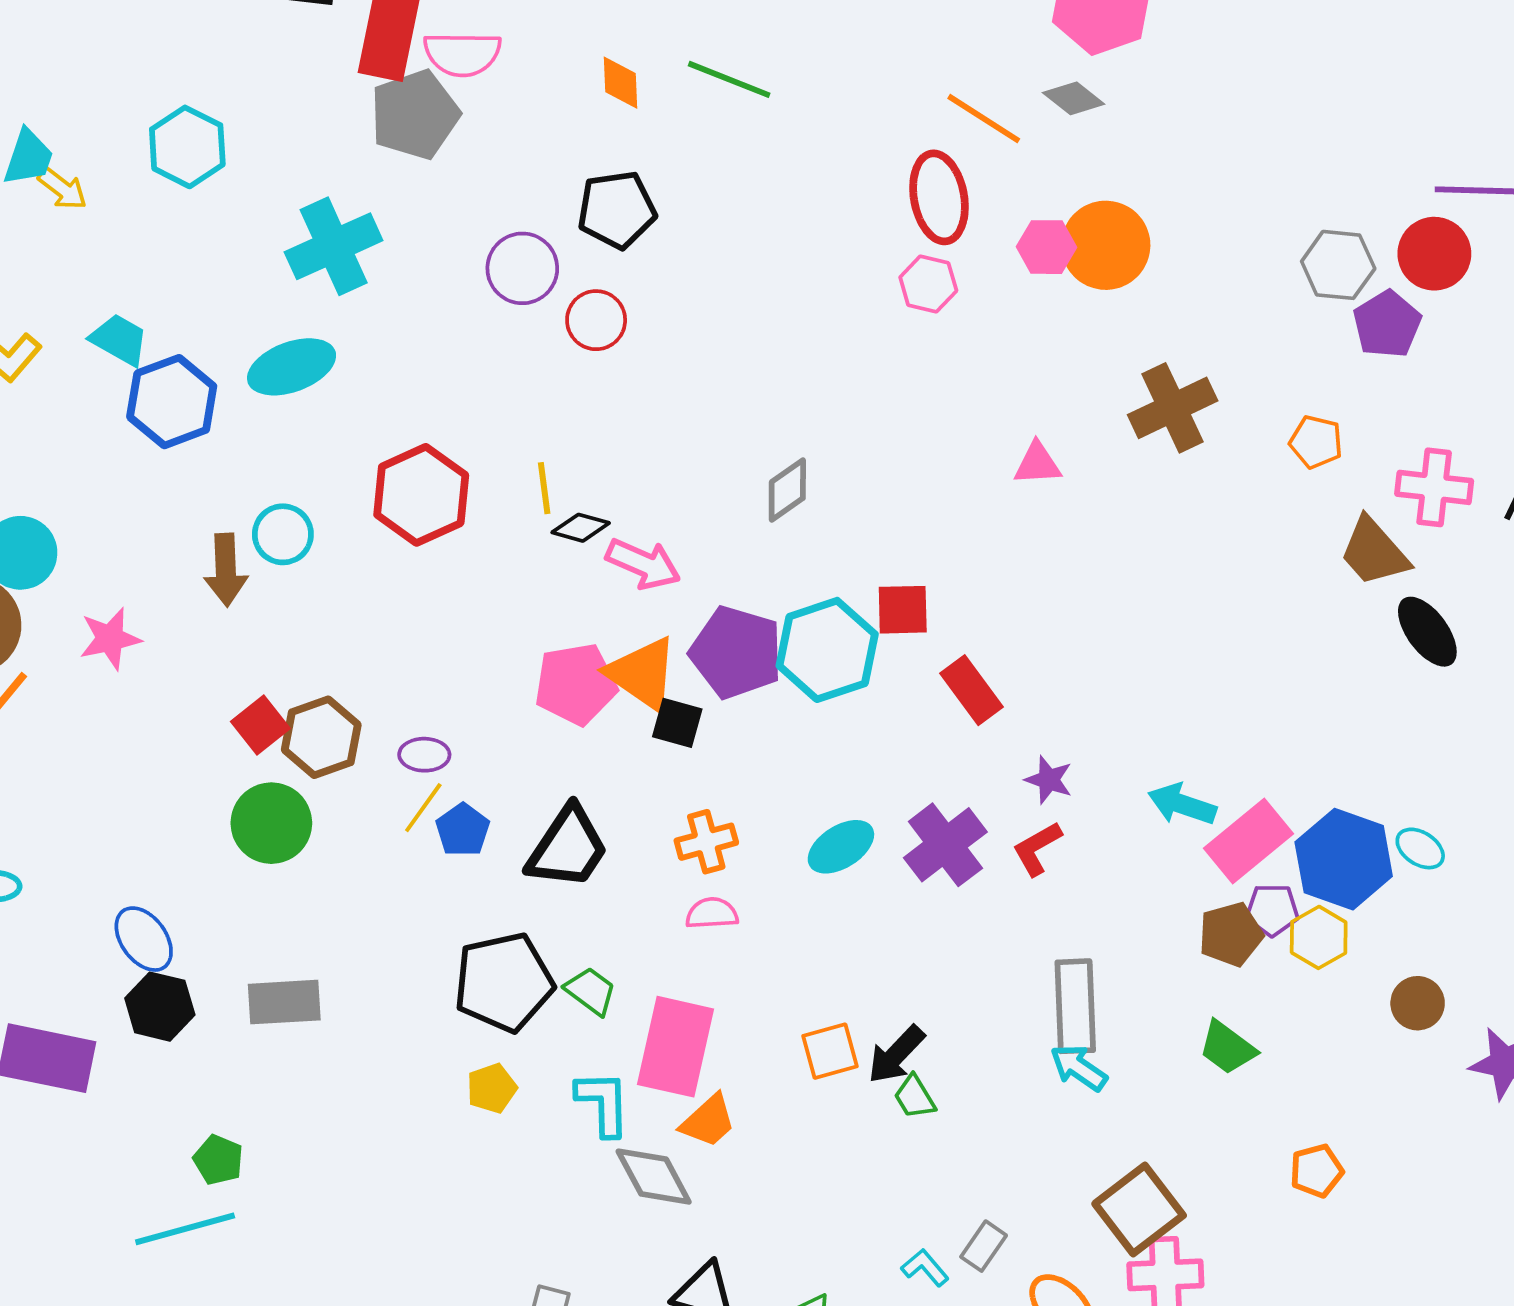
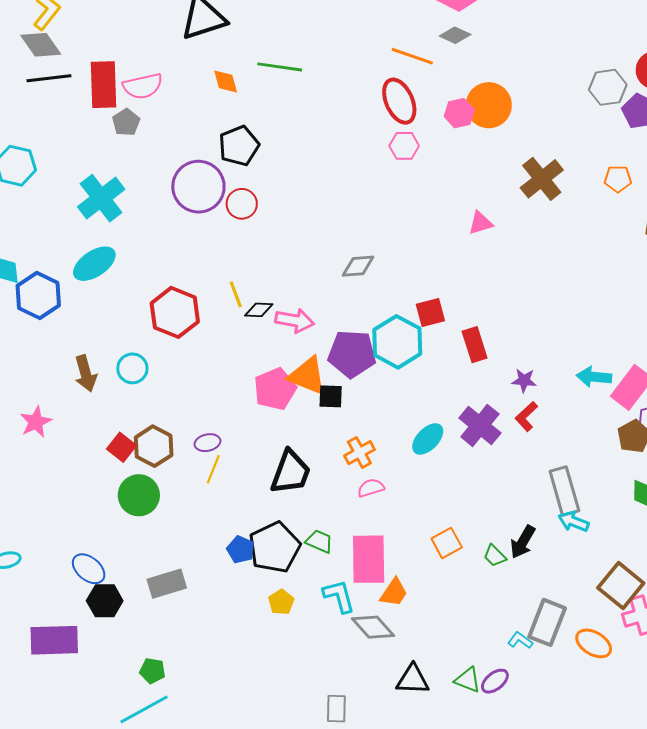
gray pentagon: (415, 115) -> (126, 122), size x0.6
purple circle: (522, 268) -> (198, 187), size x1.4
gray diamond: (787, 490) -> (358, 266), turned 44
cyan circle: (283, 534) -> (132, 368), moved
red rectangle: (972, 690) -> (475, 345), turned 32
blue pentagon: (463, 830) -> (241, 550), moved
black arrow: (896, 1055) -> (523, 542), moved
gray rectangle: (984, 1246) -> (547, 622), size x1.8

